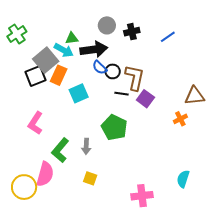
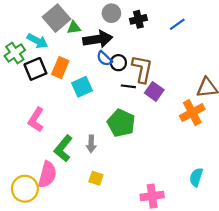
green cross: (17, 34) -> (15, 53), moved
cyan arrow: (64, 50) -> (37, 41), moved
gray square: (46, 60) -> (56, 18), moved
orange cross: (180, 119) -> (192, 113), size x1.6

